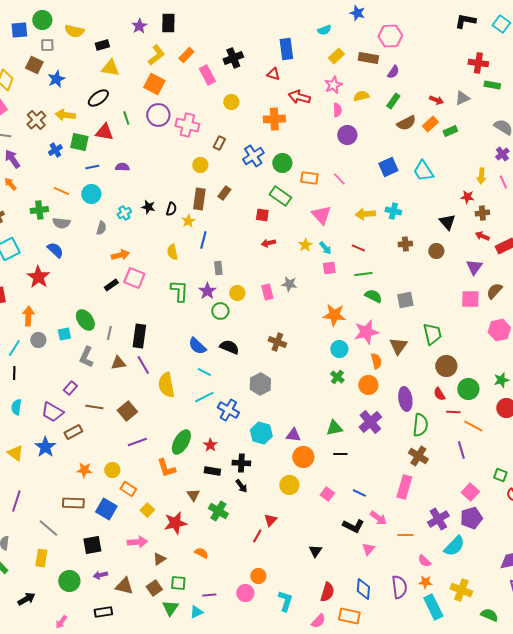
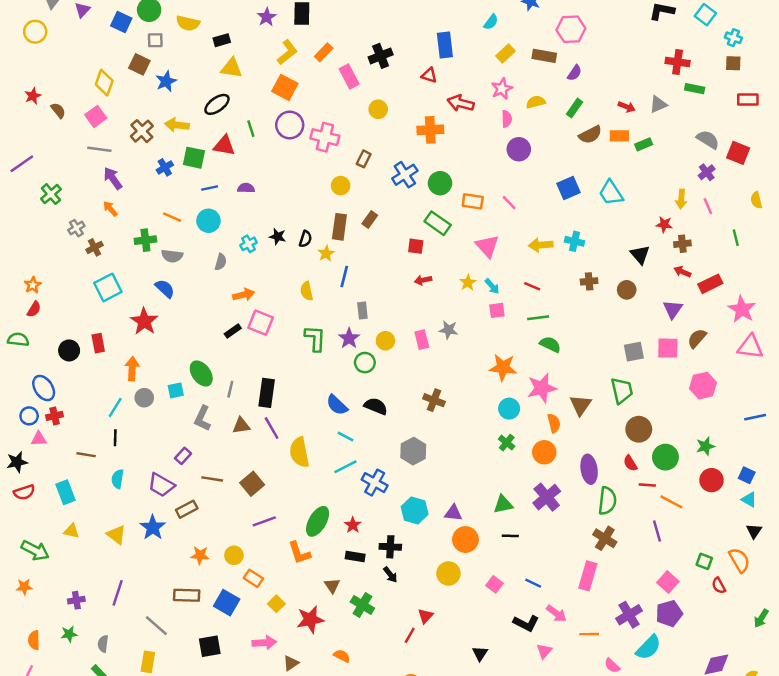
blue square: (19, 30) -> (121, 22), turned 30
cyan semicircle: (324, 30) -> (491, 22), turned -32
orange rectangle: (430, 124) -> (619, 136), turned 42
gray square: (405, 300) -> (634, 352), moved

